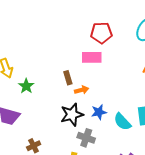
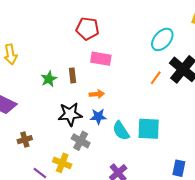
red pentagon: (101, 33) -> (88, 29), moved
green star: (26, 86) -> (49, 79), moved
orange arrow: (82, 90) -> (97, 94), moved

